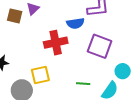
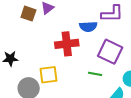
green line: (83, 84) -> (95, 74), moved

